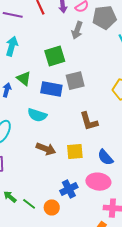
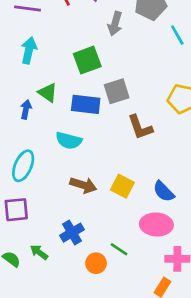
brown L-shape: (89, 121) -> (140, 127), moved
yellow square: (75, 151) -> (122, 186), turned 36
blue cross: (69, 189) -> (72, 233), moved
green line: (29, 204) -> (119, 249), moved

